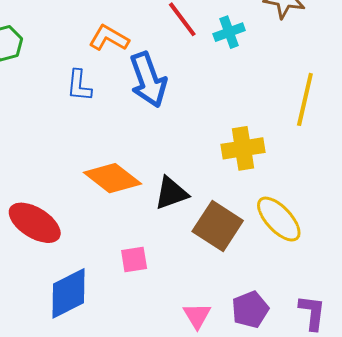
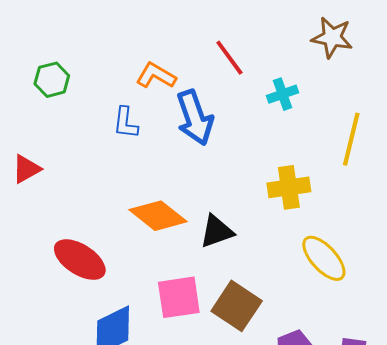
cyan cross: (229, 32) -> (282, 94), moved
brown square: (218, 226) -> (237, 306), moved
pink square: (134, 260) -> (179, 297), size x1.6

